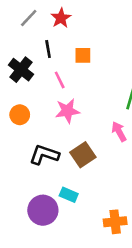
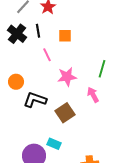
black cross: (21, 70) -> (17, 34), moved
pink star: (67, 111) -> (67, 77), moved
black L-shape: (44, 155) -> (35, 100), moved

